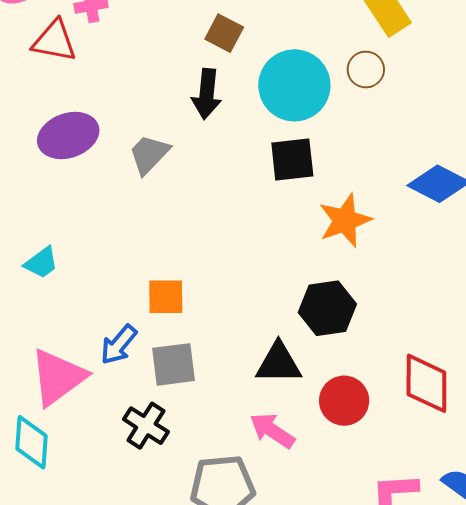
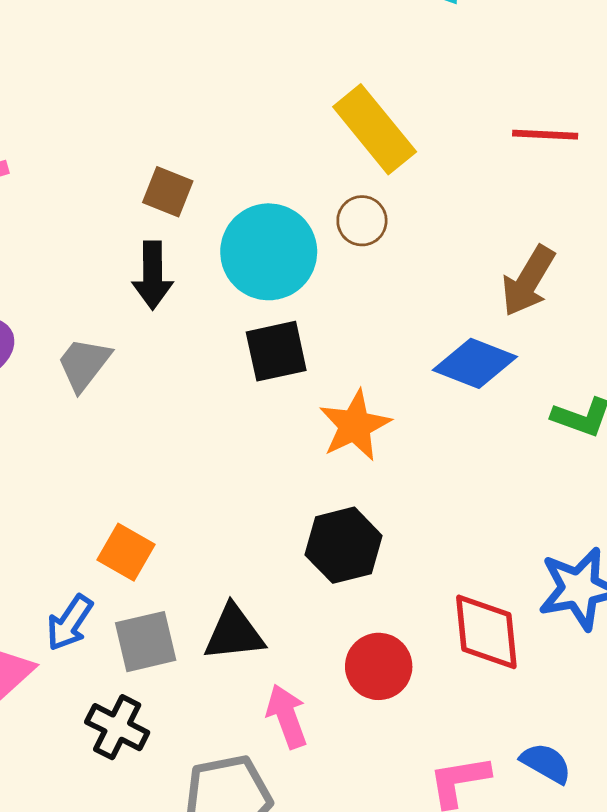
orange square: (166, 297) -> (126, 552), turned 36
black triangle: (279, 363) -> (234, 633), moved
pink arrow: (272, 431) -> (287, 716), turned 42

